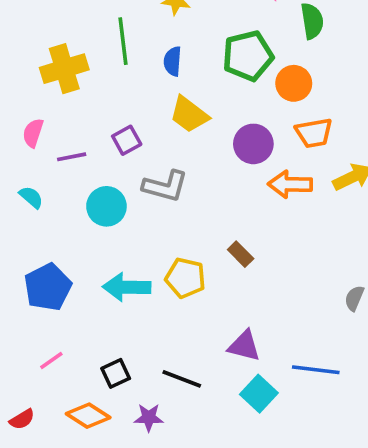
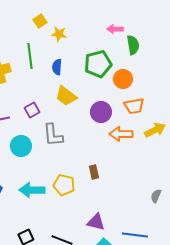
gray L-shape: (165, 186) -> (53, 135), turned 70
brown rectangle: (241, 254) -> (94, 172), turned 32

